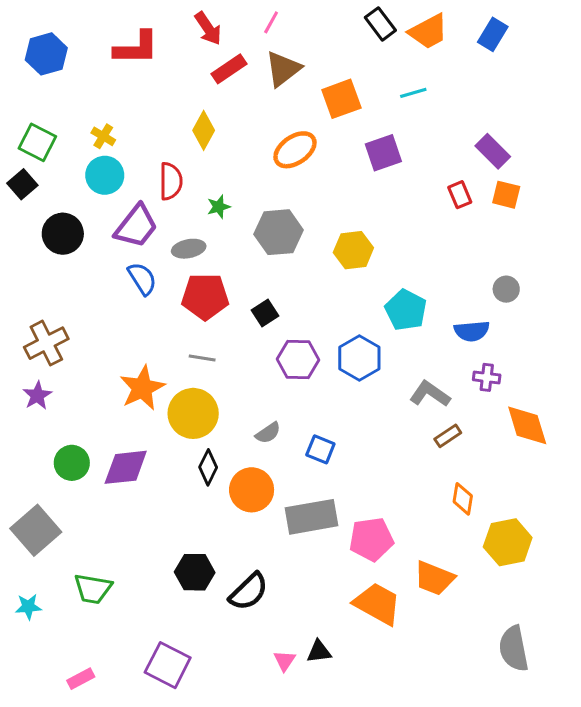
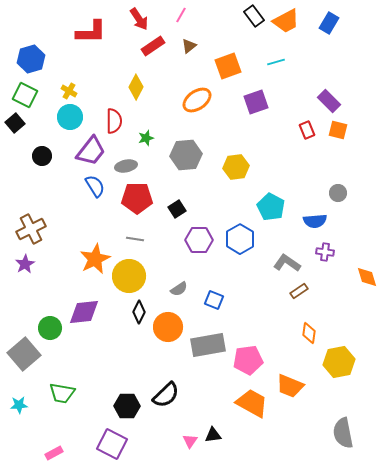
blue hexagon: (46, 54) -> (31, 59), moved
brown triangle: (283, 69) -> (189, 46), size x0.6
black circle: (63, 234) -> (42, 156), size x0.7
orange diamond: (527, 425) -> (367, 277), moved, size x0.7
green circle: (72, 463) -> (50, 328), moved
black hexagon: (195, 572) -> (127, 406), moved

